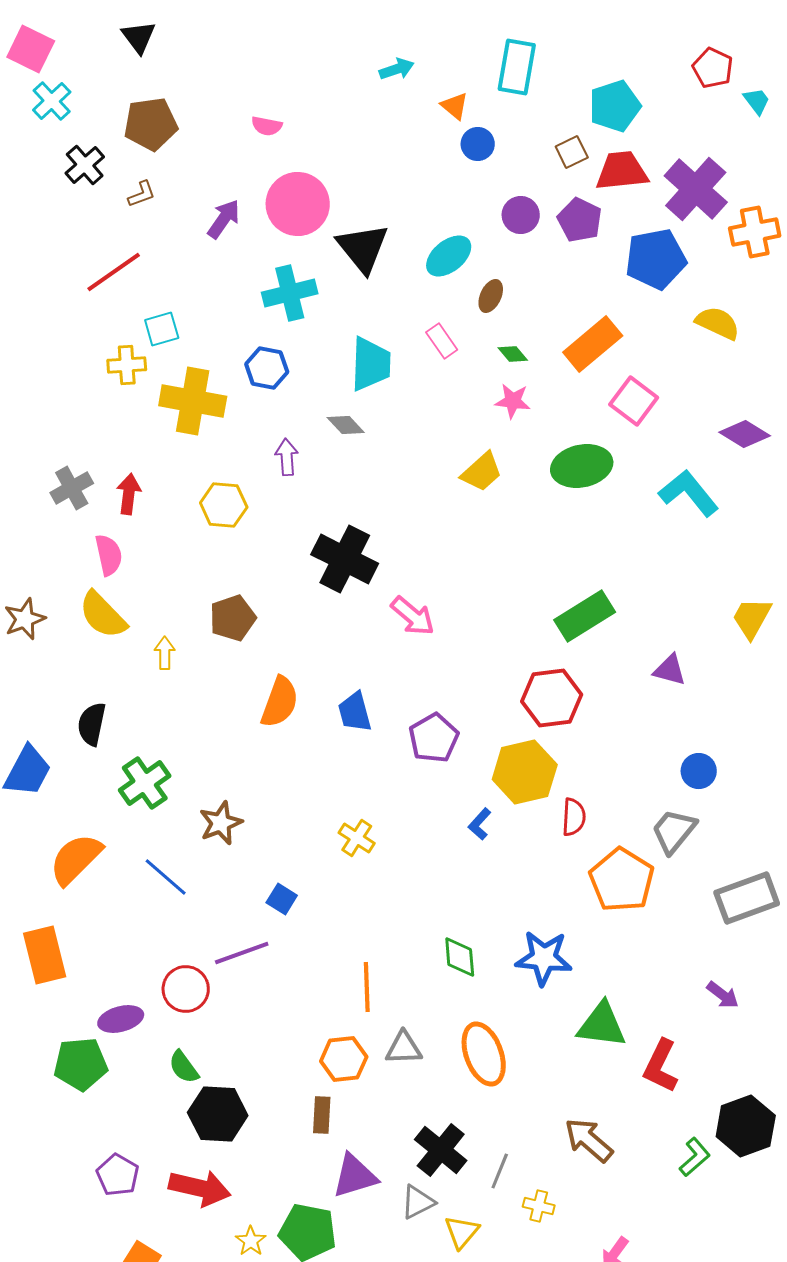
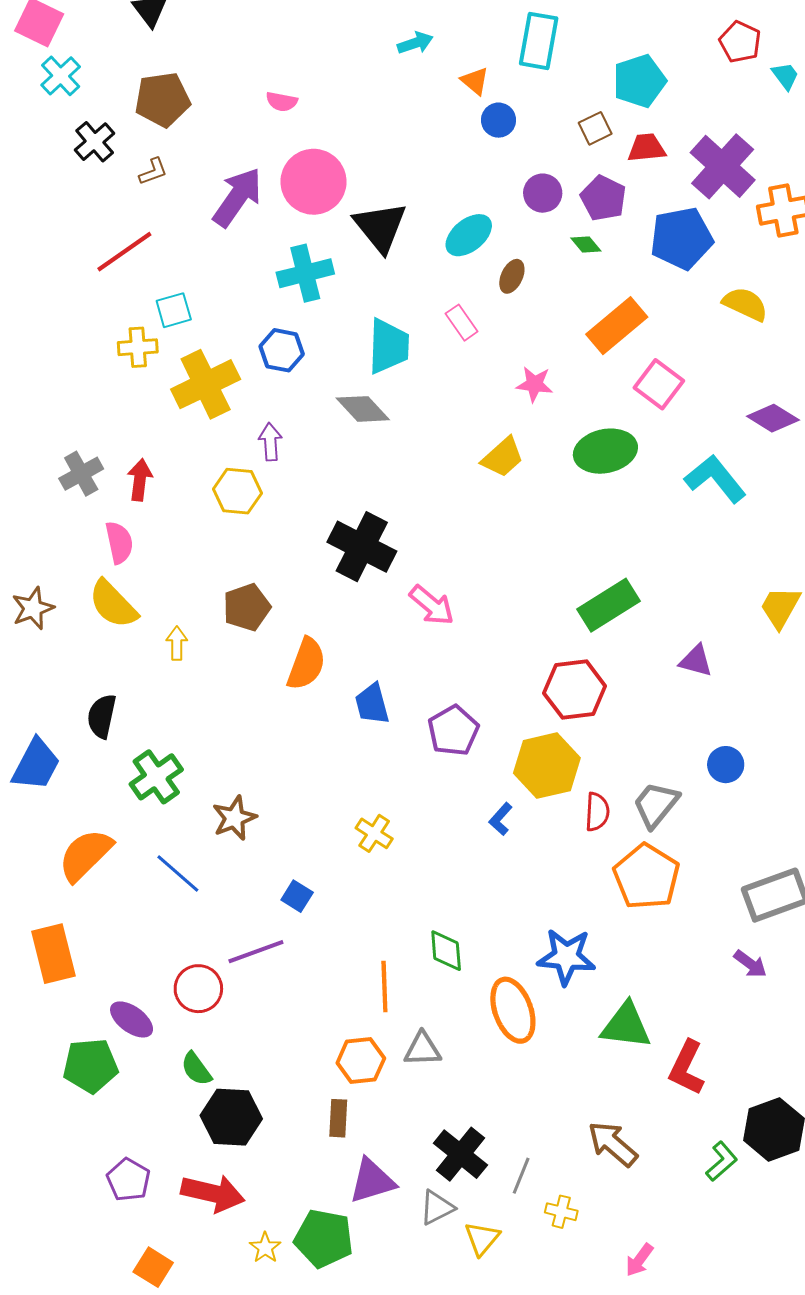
red trapezoid: (622, 171) -> (647, 148), size x0.7
purple arrow: (224, 219) -> (237, 197), size x1.5
green diamond: (513, 354) -> (586, 244), moved
yellow cross: (193, 401) -> (206, 384), turned -36
gray diamond: (346, 425) -> (363, 409), size x1.4
purple arrow: (287, 457) -> (270, 442), moved
orange semicircle: (280, 702) -> (306, 664), moved
gray trapezoid: (674, 831) -> (656, 805), moved
green diamond: (460, 957) -> (446, 951), moved
purple arrow: (723, 995) -> (750, 964), moved
purple ellipse: (121, 1019) -> (132, 1019), turned 51
orange ellipse: (484, 1054) -> (513, 1010), moved

